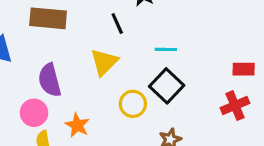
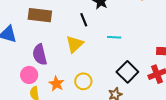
black square: (167, 86) -> (127, 72), moved
yellow circle: (133, 104) -> (83, 81), moved

